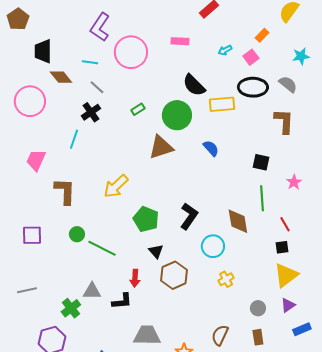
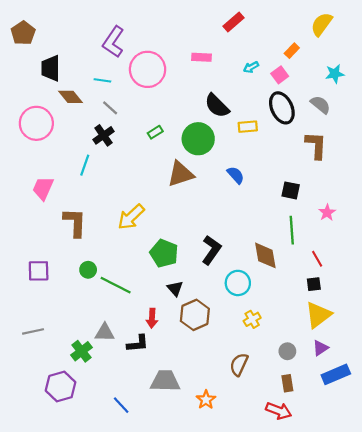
black ellipse: (253, 87) -> (282, 108), turned 64
yellow rectangle: (222, 104) -> (248, 127), size x0.7
blue rectangle: (302, 329) -> (336, 374), size x1.4
brown semicircle: (220, 335) -> (239, 364), moved

